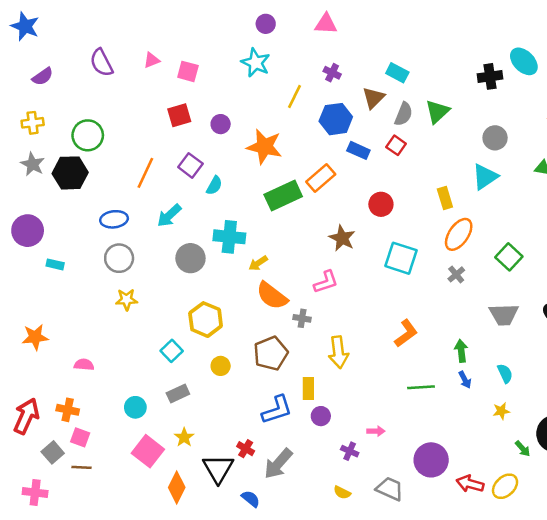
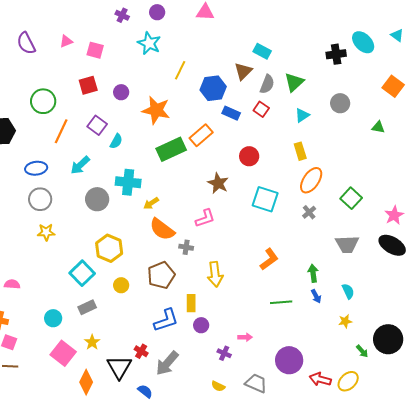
purple cross: (332, 73) -> (122, 15), moved
green circle: (88, 135) -> (43, 101), moved
cyan triangle: (485, 177) -> (302, 115), moved, size x0.7
cyan square: (172, 351) -> (82, 273), size x1.4

